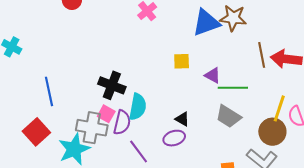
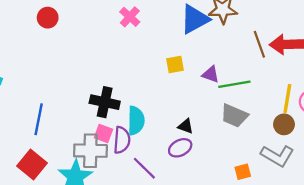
blue line: (49, 91) -> (39, 119), turned 32
brown circle: (272, 132) -> (284, 124), size x0.7

